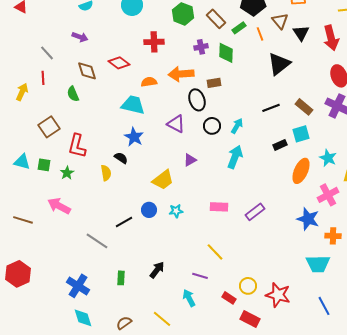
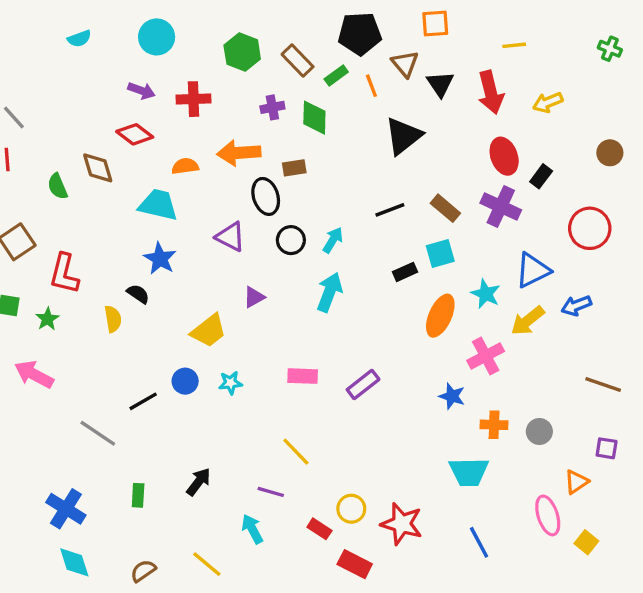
purple arrow: (80, 37) -> (141, 91), moved
brown diamond: (87, 71) -> (98, 168), moved
blue star: (308, 219) -> (452, 396), size x0.7

